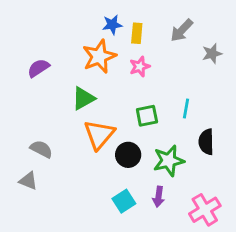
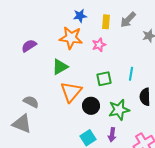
yellow rectangle: (137, 33) -> (106, 22), moved
orange star: (99, 56) -> (71, 38), turned 30
gray triangle: (28, 181) -> (22, 124), size x1.5

